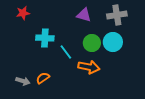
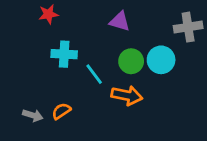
red star: (23, 13) -> (48, 14), moved
gray cross: (117, 15) -> (188, 27), moved

